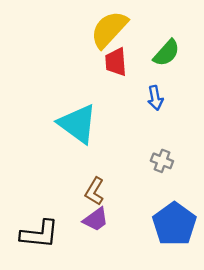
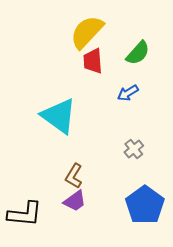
blue arrow: (155, 98) -> (128, 93), turned 70
gray cross: (162, 161) -> (134, 149), turned 30

